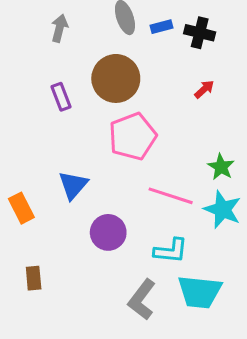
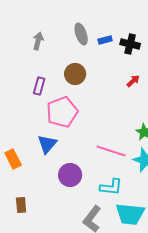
brown circle: (116, 78) -> (75, 74), size x0.7
purple rectangle: (61, 97) -> (39, 86), turned 36
pink pentagon: (133, 136) -> (62, 112), moved

